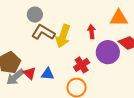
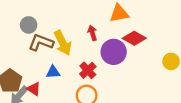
yellow arrow: (63, 36) -> (63, 43), turned -35
blue triangle: (48, 74) -> (53, 72), moved

